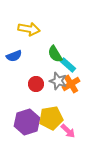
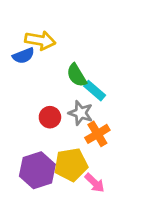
blue semicircle: (14, 56) -> (23, 56), moved
orange cross: (71, 84) -> (97, 134), moved

